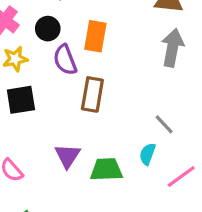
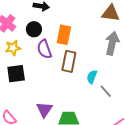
brown rectangle: (92, 94) -> (69, 61), moved
cyan semicircle: (147, 154) -> (92, 77), moved

